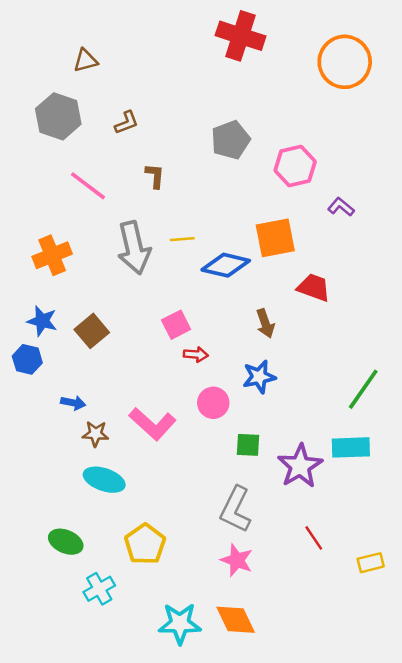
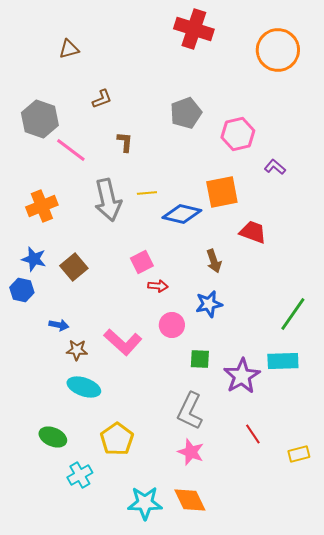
gray hexagon: (58, 116) -> (40, 119), moved

